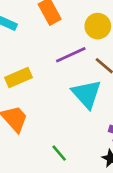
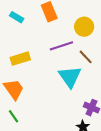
green line: (59, 153) -> (14, 116), moved

